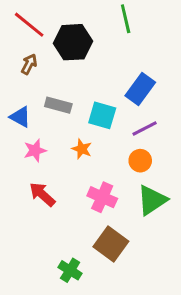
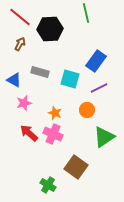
orange star: (82, 149) -> (55, 113), moved
orange circle: (140, 161) -> (87, 110), moved
pink cross: (102, 197) -> (53, 134), moved

